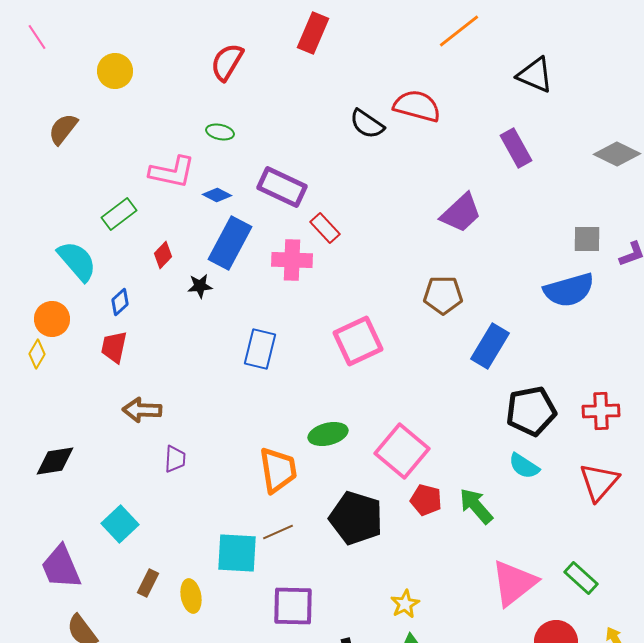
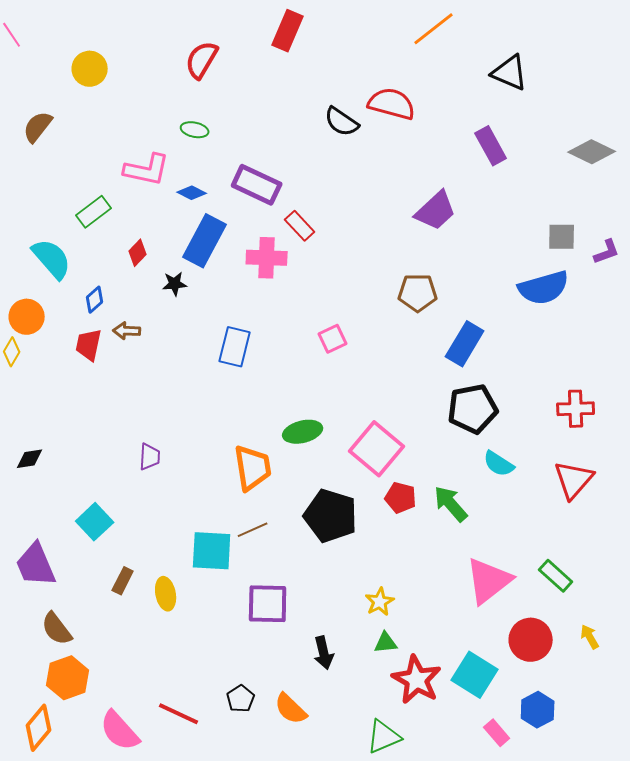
pink square: (358, 341) -> (333, 339), size x0.6
brown arrow: (142, 410) -> (127, 331), moved, size x0.7
black pentagon: (531, 411) -> (473, 409), moved
black diamond: (55, 461) -> (30, 459), size x0.7

